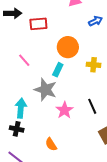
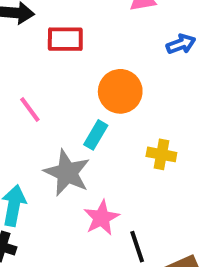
yellow cross: (94, 65) -> (161, 154), moved
black line: (92, 106) -> (137, 247), moved

